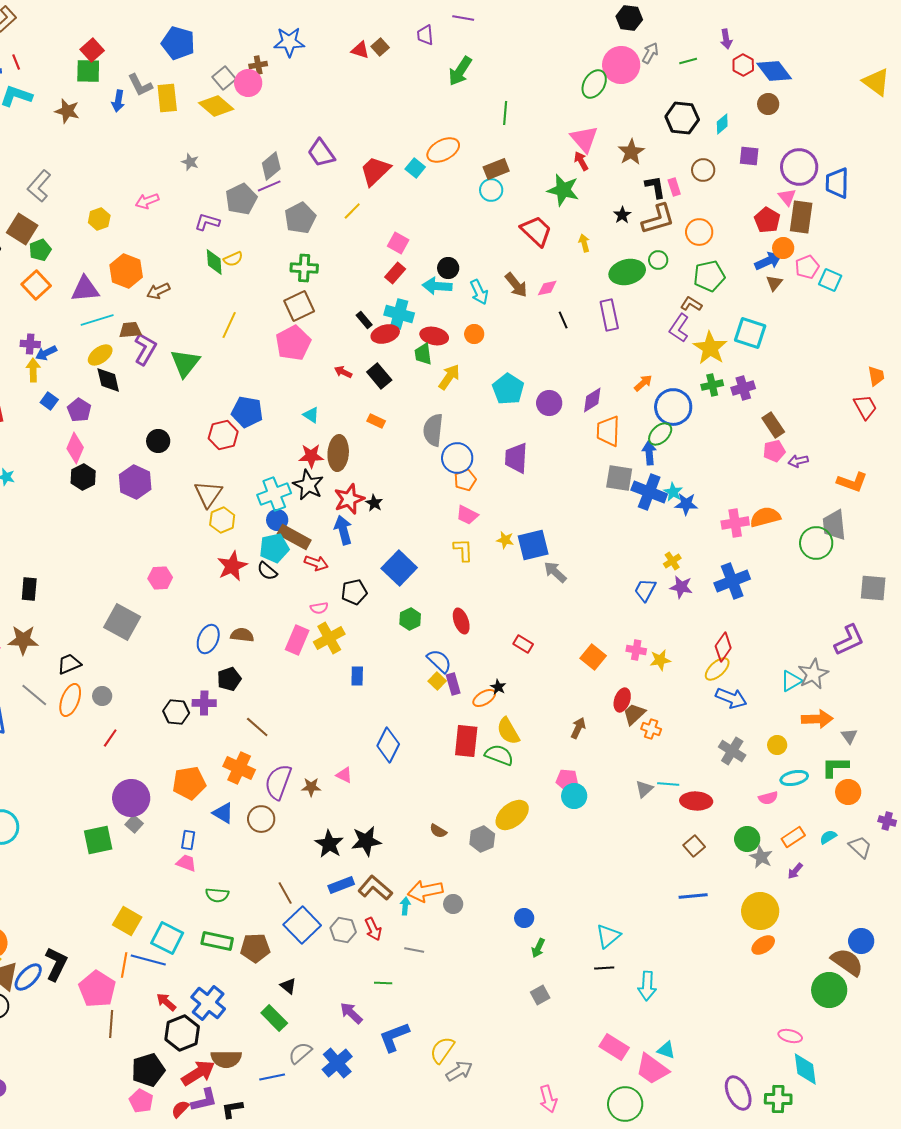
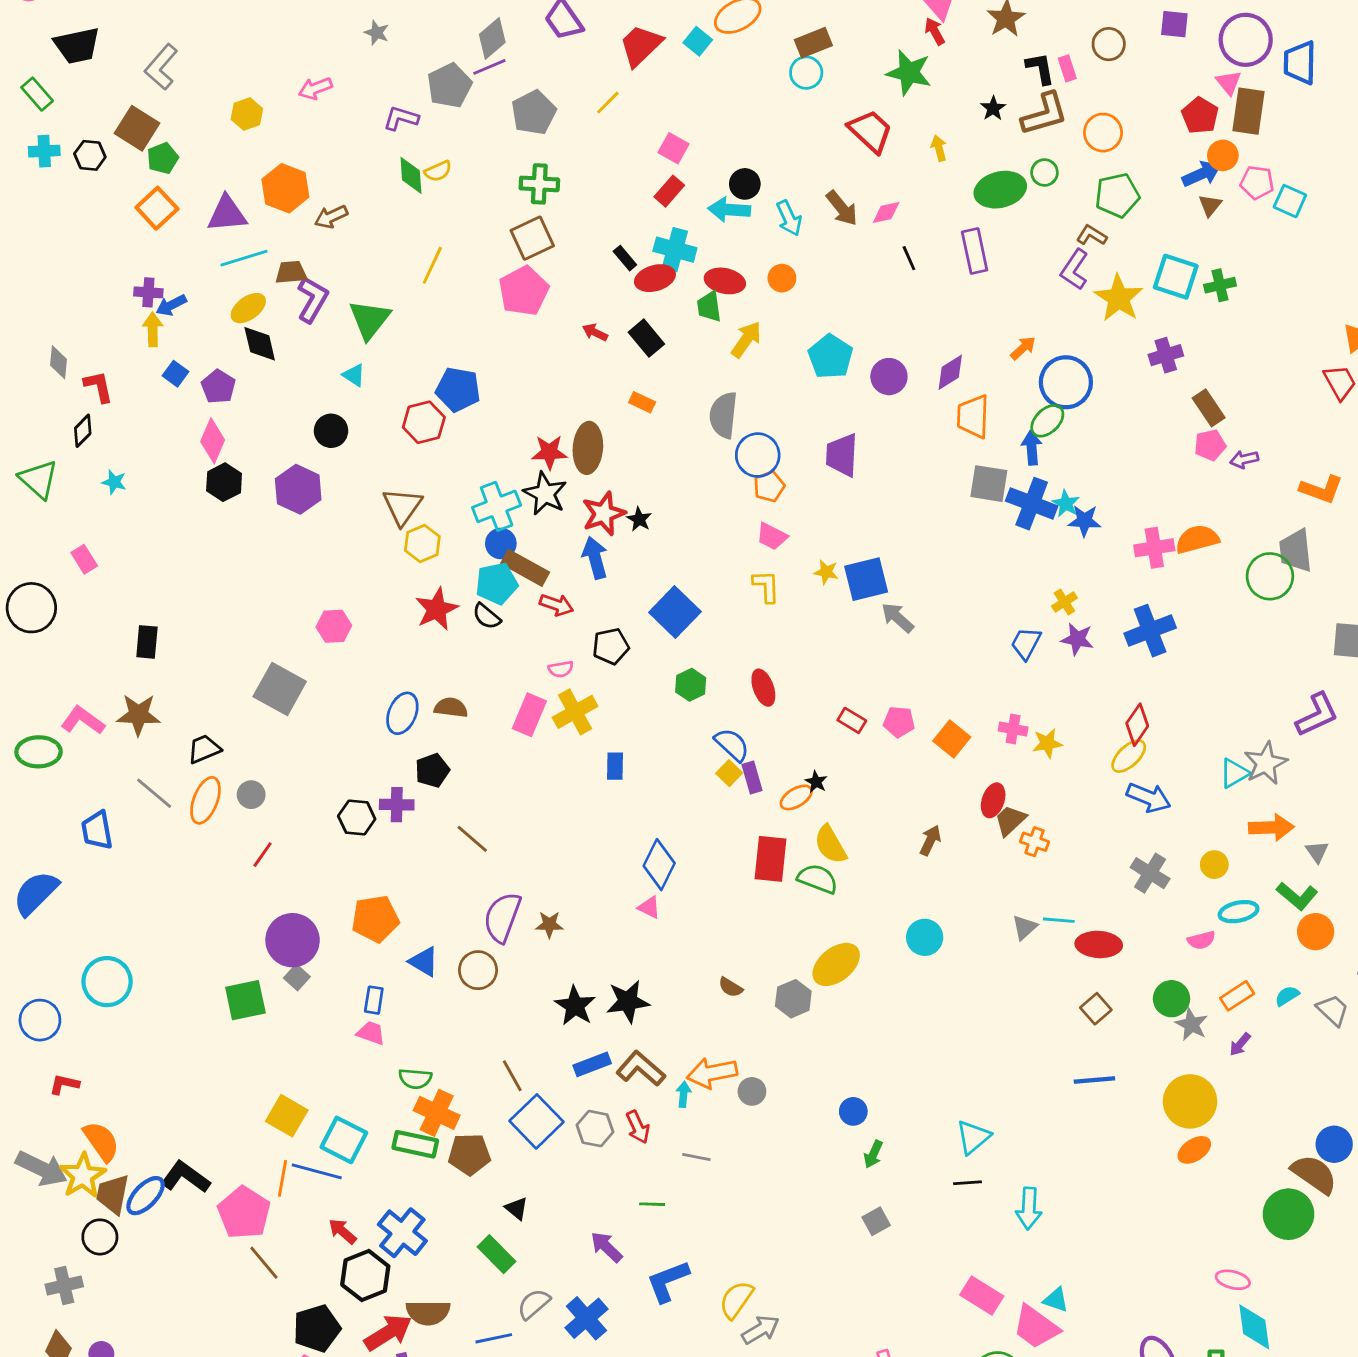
pink pentagon: (807, 267) -> (1257, 182), turned 30
green cross: (712, 385) -> (1220, 285), moved
cyan triangle: (311, 415) -> (354, 375), moved
green L-shape: (835, 767) -> (1297, 896), turned -140
orange cross: (239, 768) -> (437, 1113), moved
pink triangle: (344, 775) -> (649, 907), moved
pink pentagon: (567, 780) -> (899, 722), moved
black L-shape: (56, 964) -> (185, 1177), turned -80
brown line: (111, 1024) -> (264, 1263), turned -44

